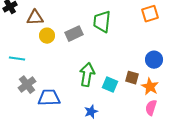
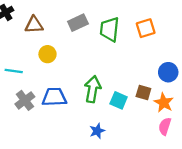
orange square: (150, 14) -> (146, 28), moved
gray rectangle: (74, 34) -> (78, 23), moved
yellow circle: (47, 36) -> (48, 54), moved
blue trapezoid: (49, 98) -> (54, 97), moved

